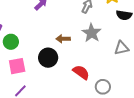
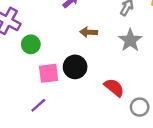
brown arrow: (63, 39) -> (89, 32), moved
pink square: (17, 66) -> (49, 73), moved

